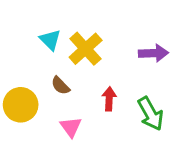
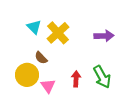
red arrow: (109, 99) -> (76, 79), moved
yellow circle: (21, 105) -> (27, 75), moved

